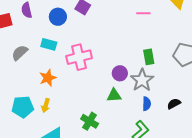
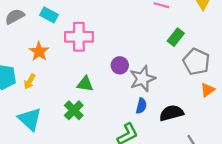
green rectangle: (149, 57) -> (176, 37), moved, turned 35
orange star: (48, 78) -> (39, 52), turned -30
green triangle: (114, 95) -> (85, 84), moved
black semicircle: (174, 104) -> (171, 113), size x1.5

